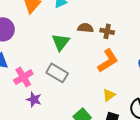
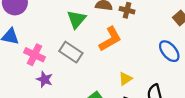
orange L-shape: (108, 61) -> (110, 39), moved
pink cross: (23, 77) -> (34, 55), turned -36

